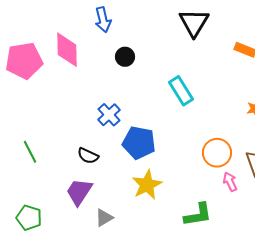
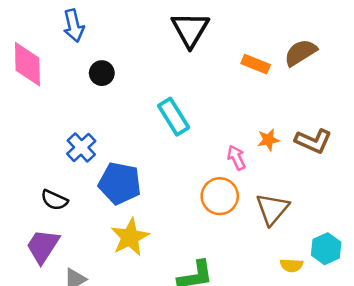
pink arrow: (230, 182) -> (236, 158), moved

